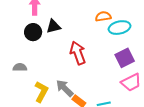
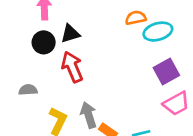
red arrow: (78, 53) -> (72, 67), moved
gray arrow: (65, 88) -> (88, 115), turned 30

